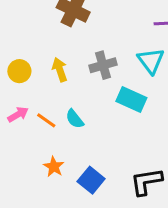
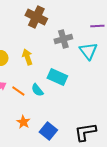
gray cross: (103, 65) -> (63, 39), moved
cyan rectangle: (131, 100) -> (57, 77), moved

